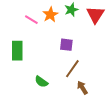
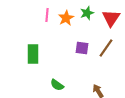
pink line: (31, 20) -> (47, 15), moved, turned 64
brown line: (72, 69) -> (106, 48), moved

